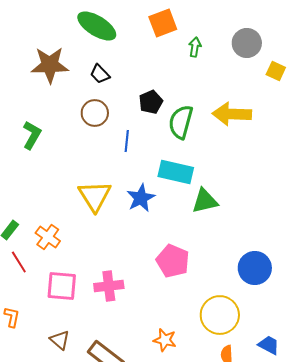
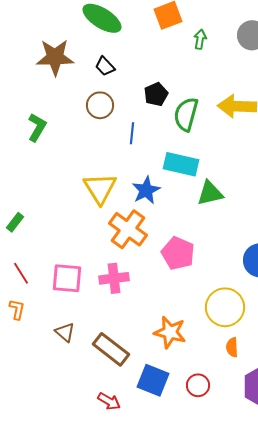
orange cross: (48, 237) -> (128, 229), moved, size x1.5
red line: (19, 262) -> (21, 273), moved
orange star: (165, 340) -> (170, 332), size x1.4

